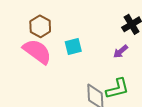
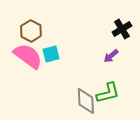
cyan square: (73, 46) -> (51, 54), moved

